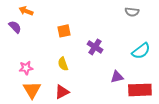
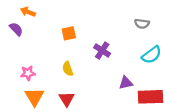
gray semicircle: (132, 12) -> (142, 24), moved
red triangle: (62, 92) -> (67, 99), turned -35

